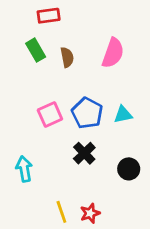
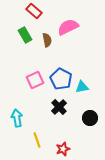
red rectangle: (49, 16) -> (34, 11), turned 49
pink semicircle: (113, 53) -> (68, 27), moved, turned -135
cyan triangle: (123, 114) -> (82, 87), moved
yellow line: (61, 212) -> (37, 140), moved

